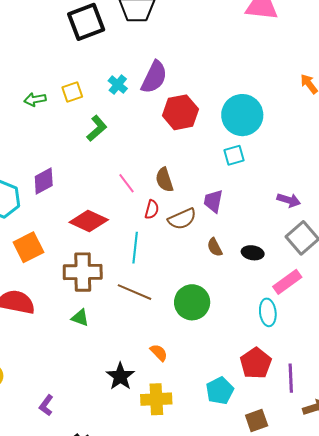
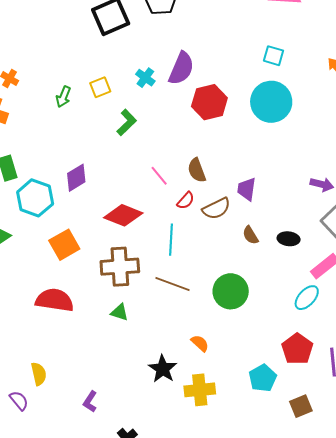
green arrow: (35, 99) -> (63, 97), turned -55
cyan square: (234, 155) -> (273, 56), moved, turned 35
red semicircle: (152, 209) -> (186, 201), turned 30
cyan ellipse: (268, 312) -> (307, 298), turned 52

